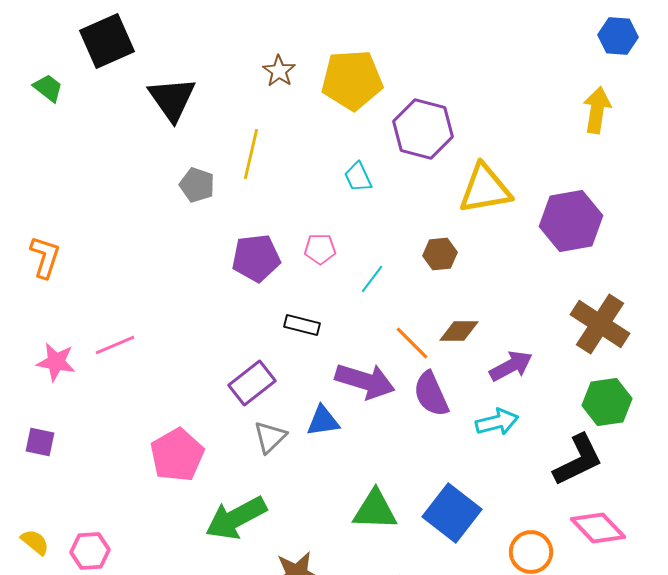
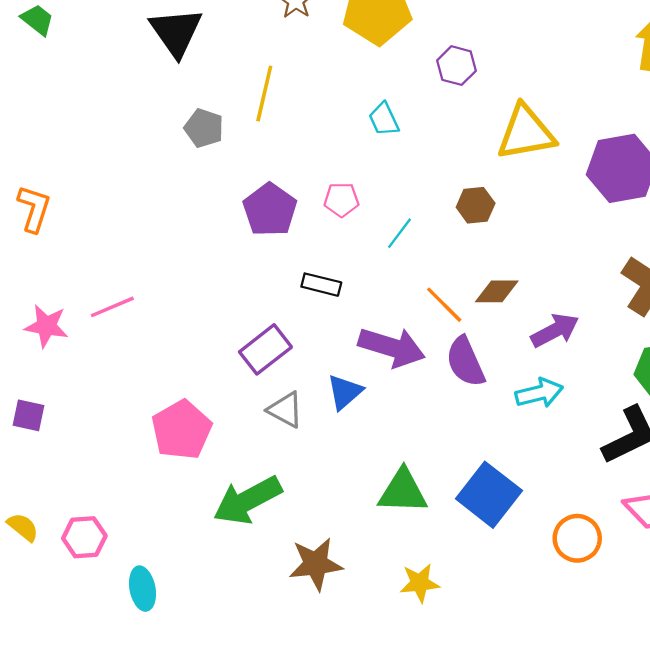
purple hexagon: (423, 129) -> (457, 66), size x0.6
purple pentagon: (256, 258) -> (270, 210), turned -30
blue triangle: (323, 421) -> (345, 392), turned -33
gray triangle: (270, 437) -> (286, 410), turned -48

